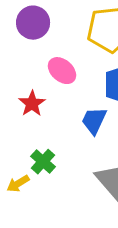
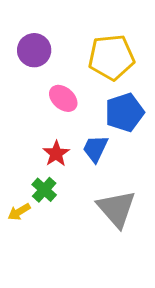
red star: (32, 104) -> (56, 154), moved

